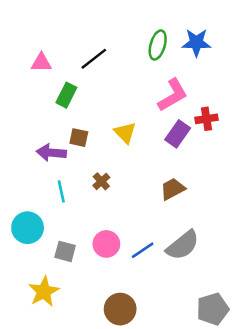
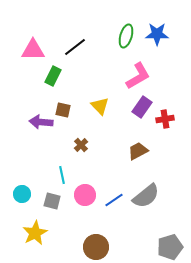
pink triangle: (41, 63) -> (33, 50), size x1.4
red cross: (206, 119) -> (165, 119), moved
cyan line: (61, 191) -> (62, 175), moved
cyan circle: (28, 228) -> (22, 194), moved, size x0.7

